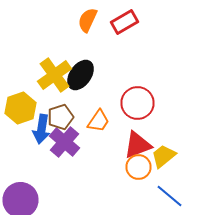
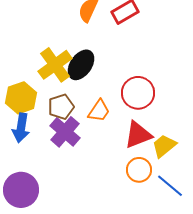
blue arrow: (42, 129) -> (21, 128), moved
orange circle: (138, 167) -> (139, 170), moved

